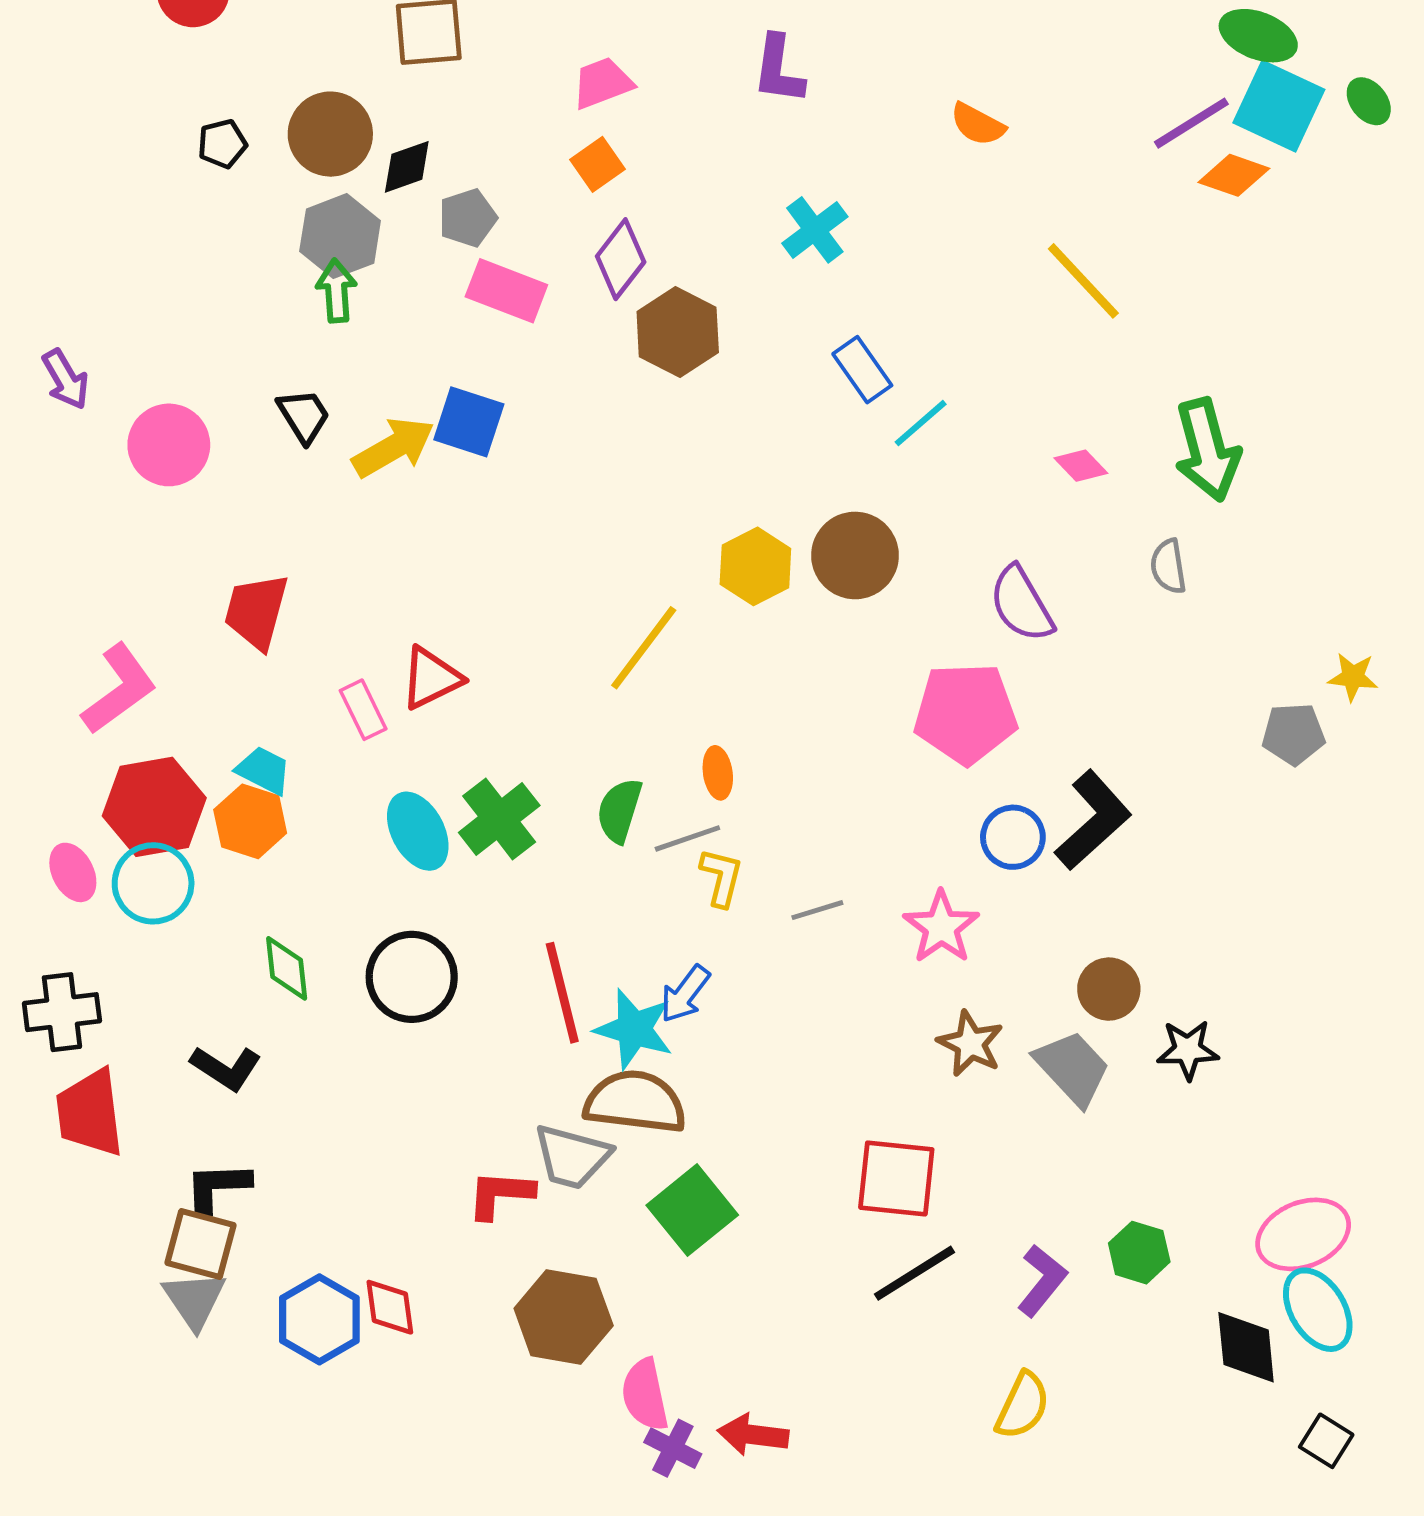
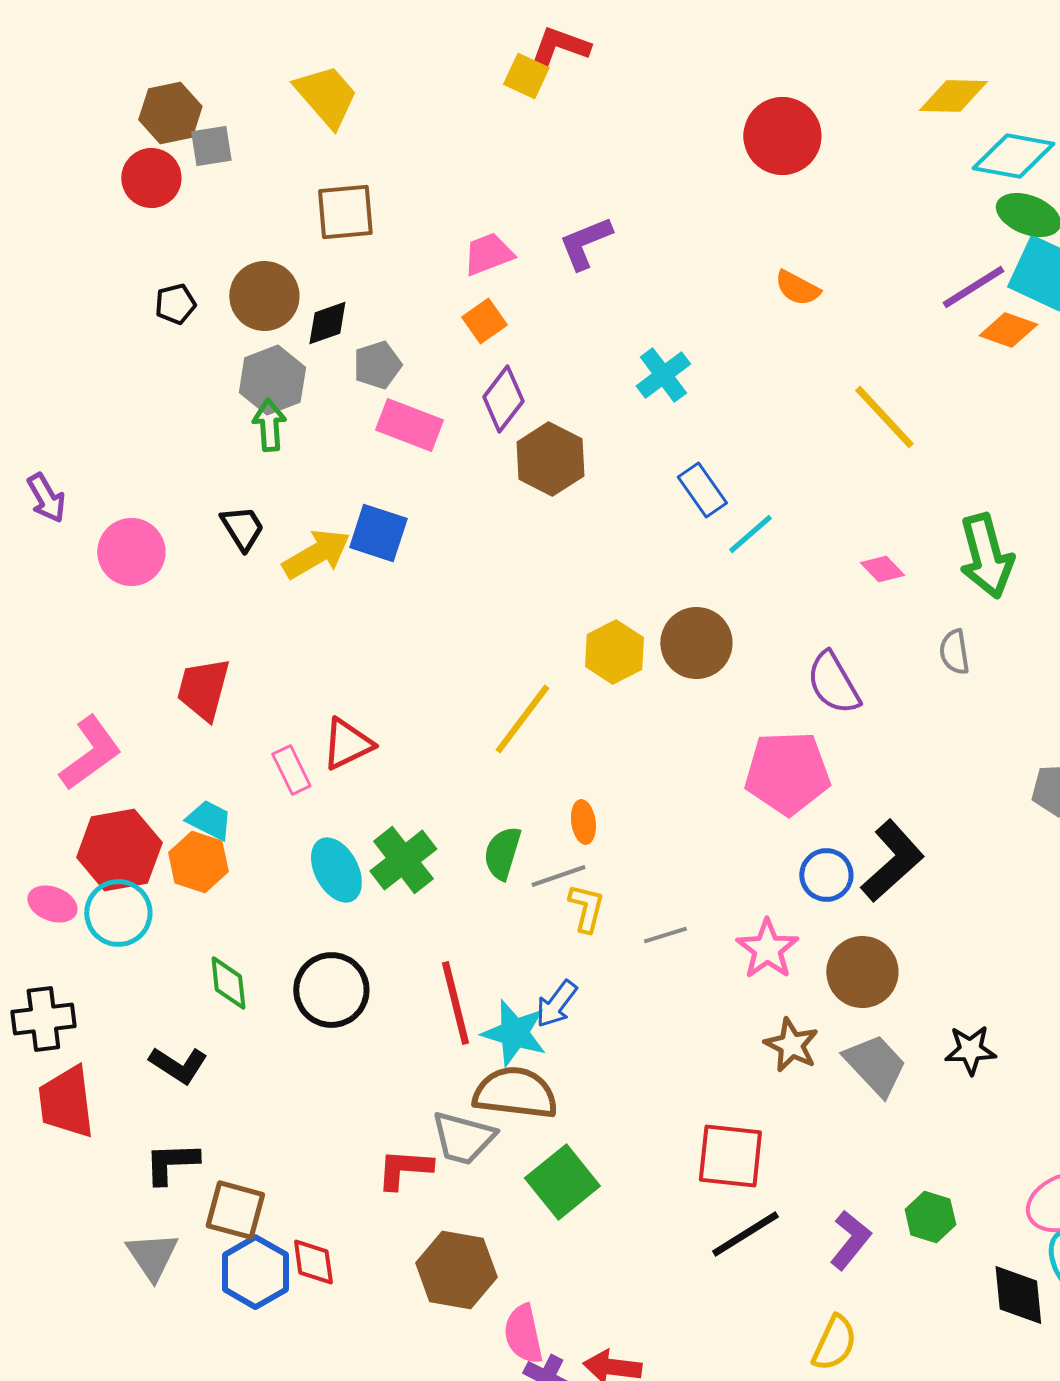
purple L-shape: (778, 70) -> (585, 243), moved, turned 60
pink ellipse: (73, 872) -> (52, 904), turned -42
brown circle: (1109, 989) -> (862, 972), moved, size x1.4
brown square: (200, 1244) -> (235, 1210), moved

